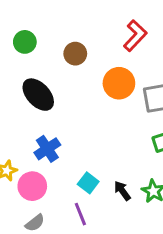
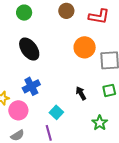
red L-shape: (135, 36) -> (99, 16), turned 50
brown circle: (75, 54) -> (66, 11), moved
black arrow: (122, 191) -> (81, 93), moved

